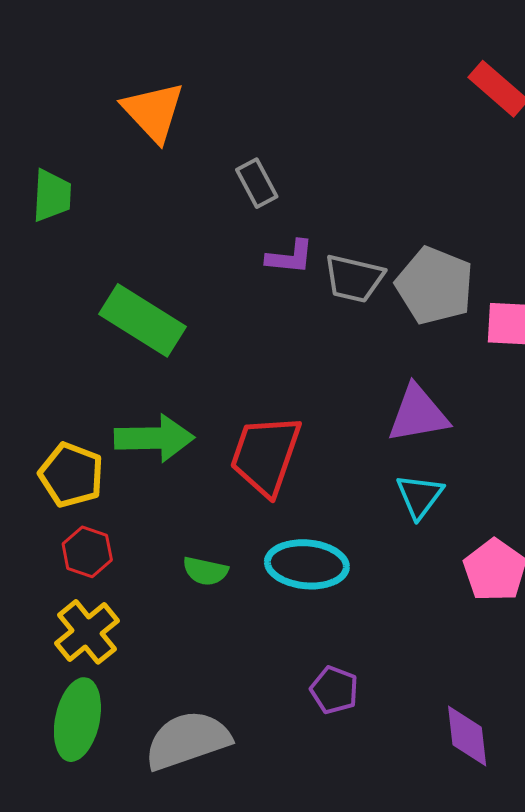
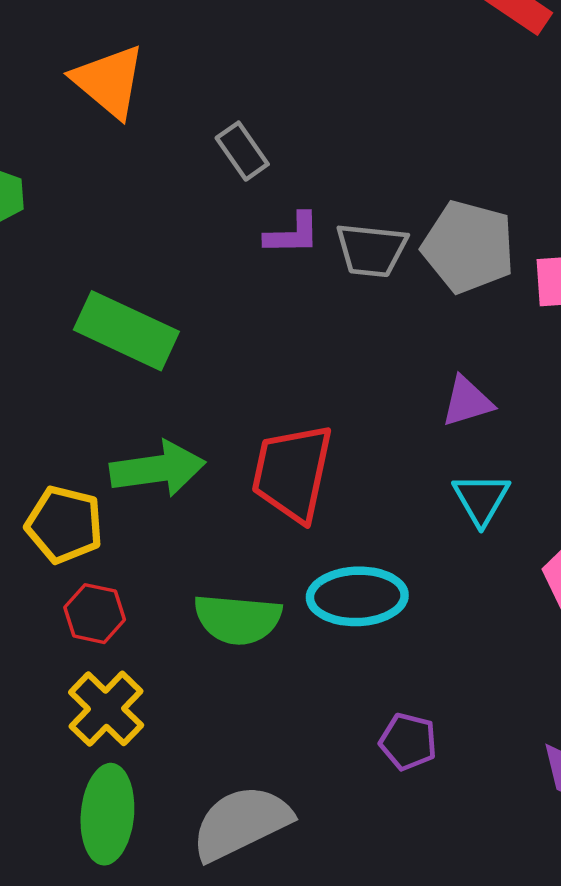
purple triangle: (418, 414) -> (467, 402), size x0.7
green semicircle: (205, 571) -> (238, 619), size x1.6

